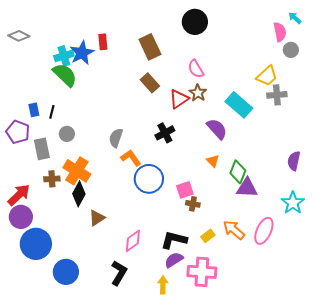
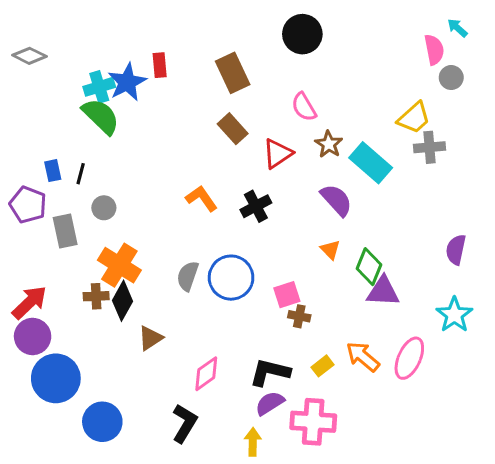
brown star: (198, 93) -> (329, 144), moved
gray semicircle: (116, 138) -> (188, 276), moved
orange L-shape: (131, 158) -> (202, 198), moved
brown cross: (52, 179) -> (96, 296), moved

